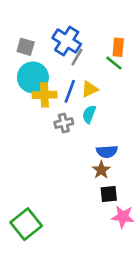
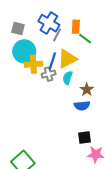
orange rectangle: (118, 47) -> (76, 27), moved
yellow triangle: (90, 89) -> (67, 59), size x1.5
gray cross: (64, 123) -> (49, 74), moved
brown star: (101, 170) -> (87, 90), moved

